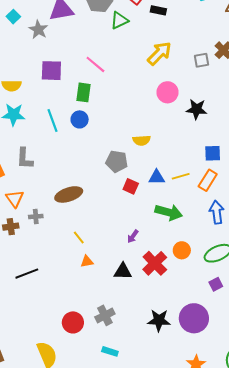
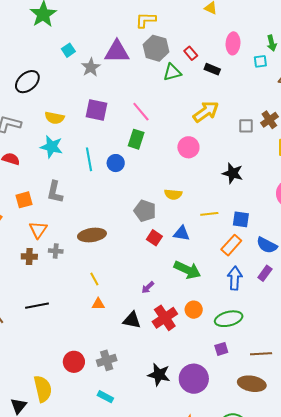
green rectangle: (84, 92) -> (136, 139), moved
pink circle: (168, 92) -> (188, 147), moved
yellow line: (181, 176) -> (209, 214), moved

